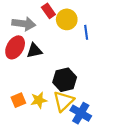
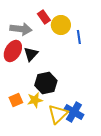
black triangle: (34, 51) -> (31, 54), turned -35
black hexagon: (65, 80) -> (46, 83), moved
yellow triangle: (64, 101) -> (58, 114), moved

